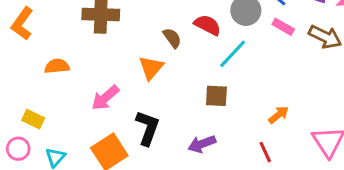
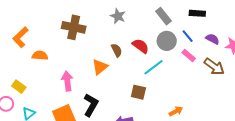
orange L-shape: (22, 24) -> (20, 37), moved
pink arrow: (105, 98) -> (67, 81), turned 114

